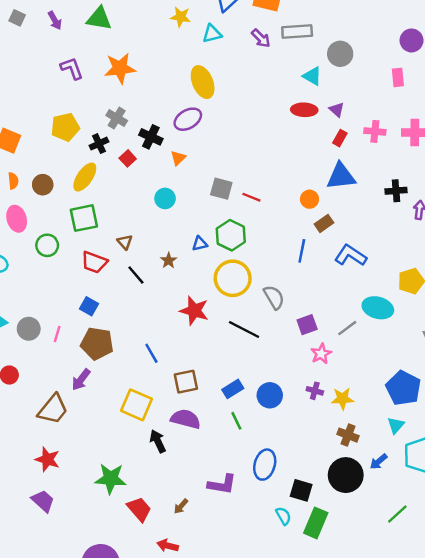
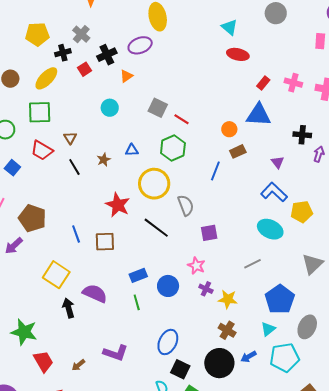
cyan triangle: (312, 76) -> (229, 27), moved
purple triangle: (337, 110) -> (278, 162), moved
black cross: (151, 137) -> (107, 55), turned 30
green hexagon: (231, 235) -> (173, 148), moved
blue L-shape: (351, 255) -> (274, 192), moved
blue square: (89, 306) -> (12, 168), moved
gray line: (347, 328) -> (252, 264), moved
pink star: (321, 354) -> (196, 266), moved, turned -30
brown square: (186, 382) -> (105, 242), moved
blue ellipse: (265, 465) -> (168, 342), moved

